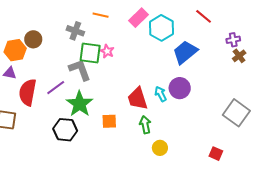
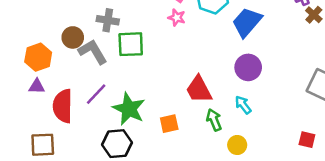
brown circle: (33, 39) -> (73, 37), moved
pink star: (107, 51) -> (177, 18), moved
gray L-shape: (80, 70) -> (93, 52), moved
cyan arrow: (161, 94) -> (243, 105), moved

